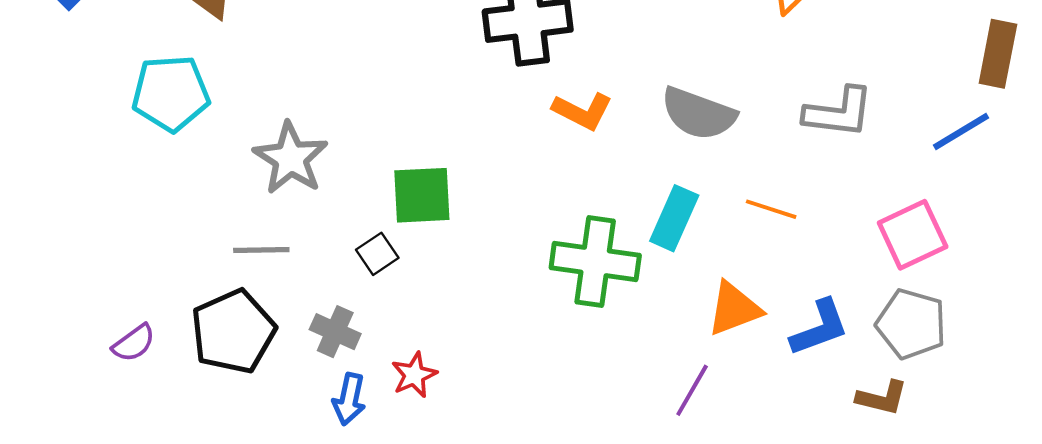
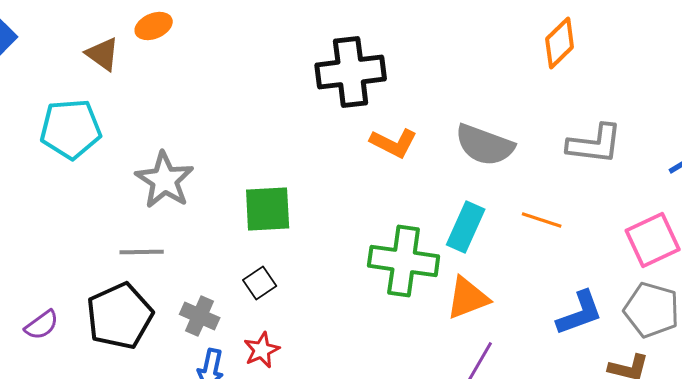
black square: (377, 254) -> (260, 283), moved
orange triangle: (734, 309) -> (468, 298), moved

